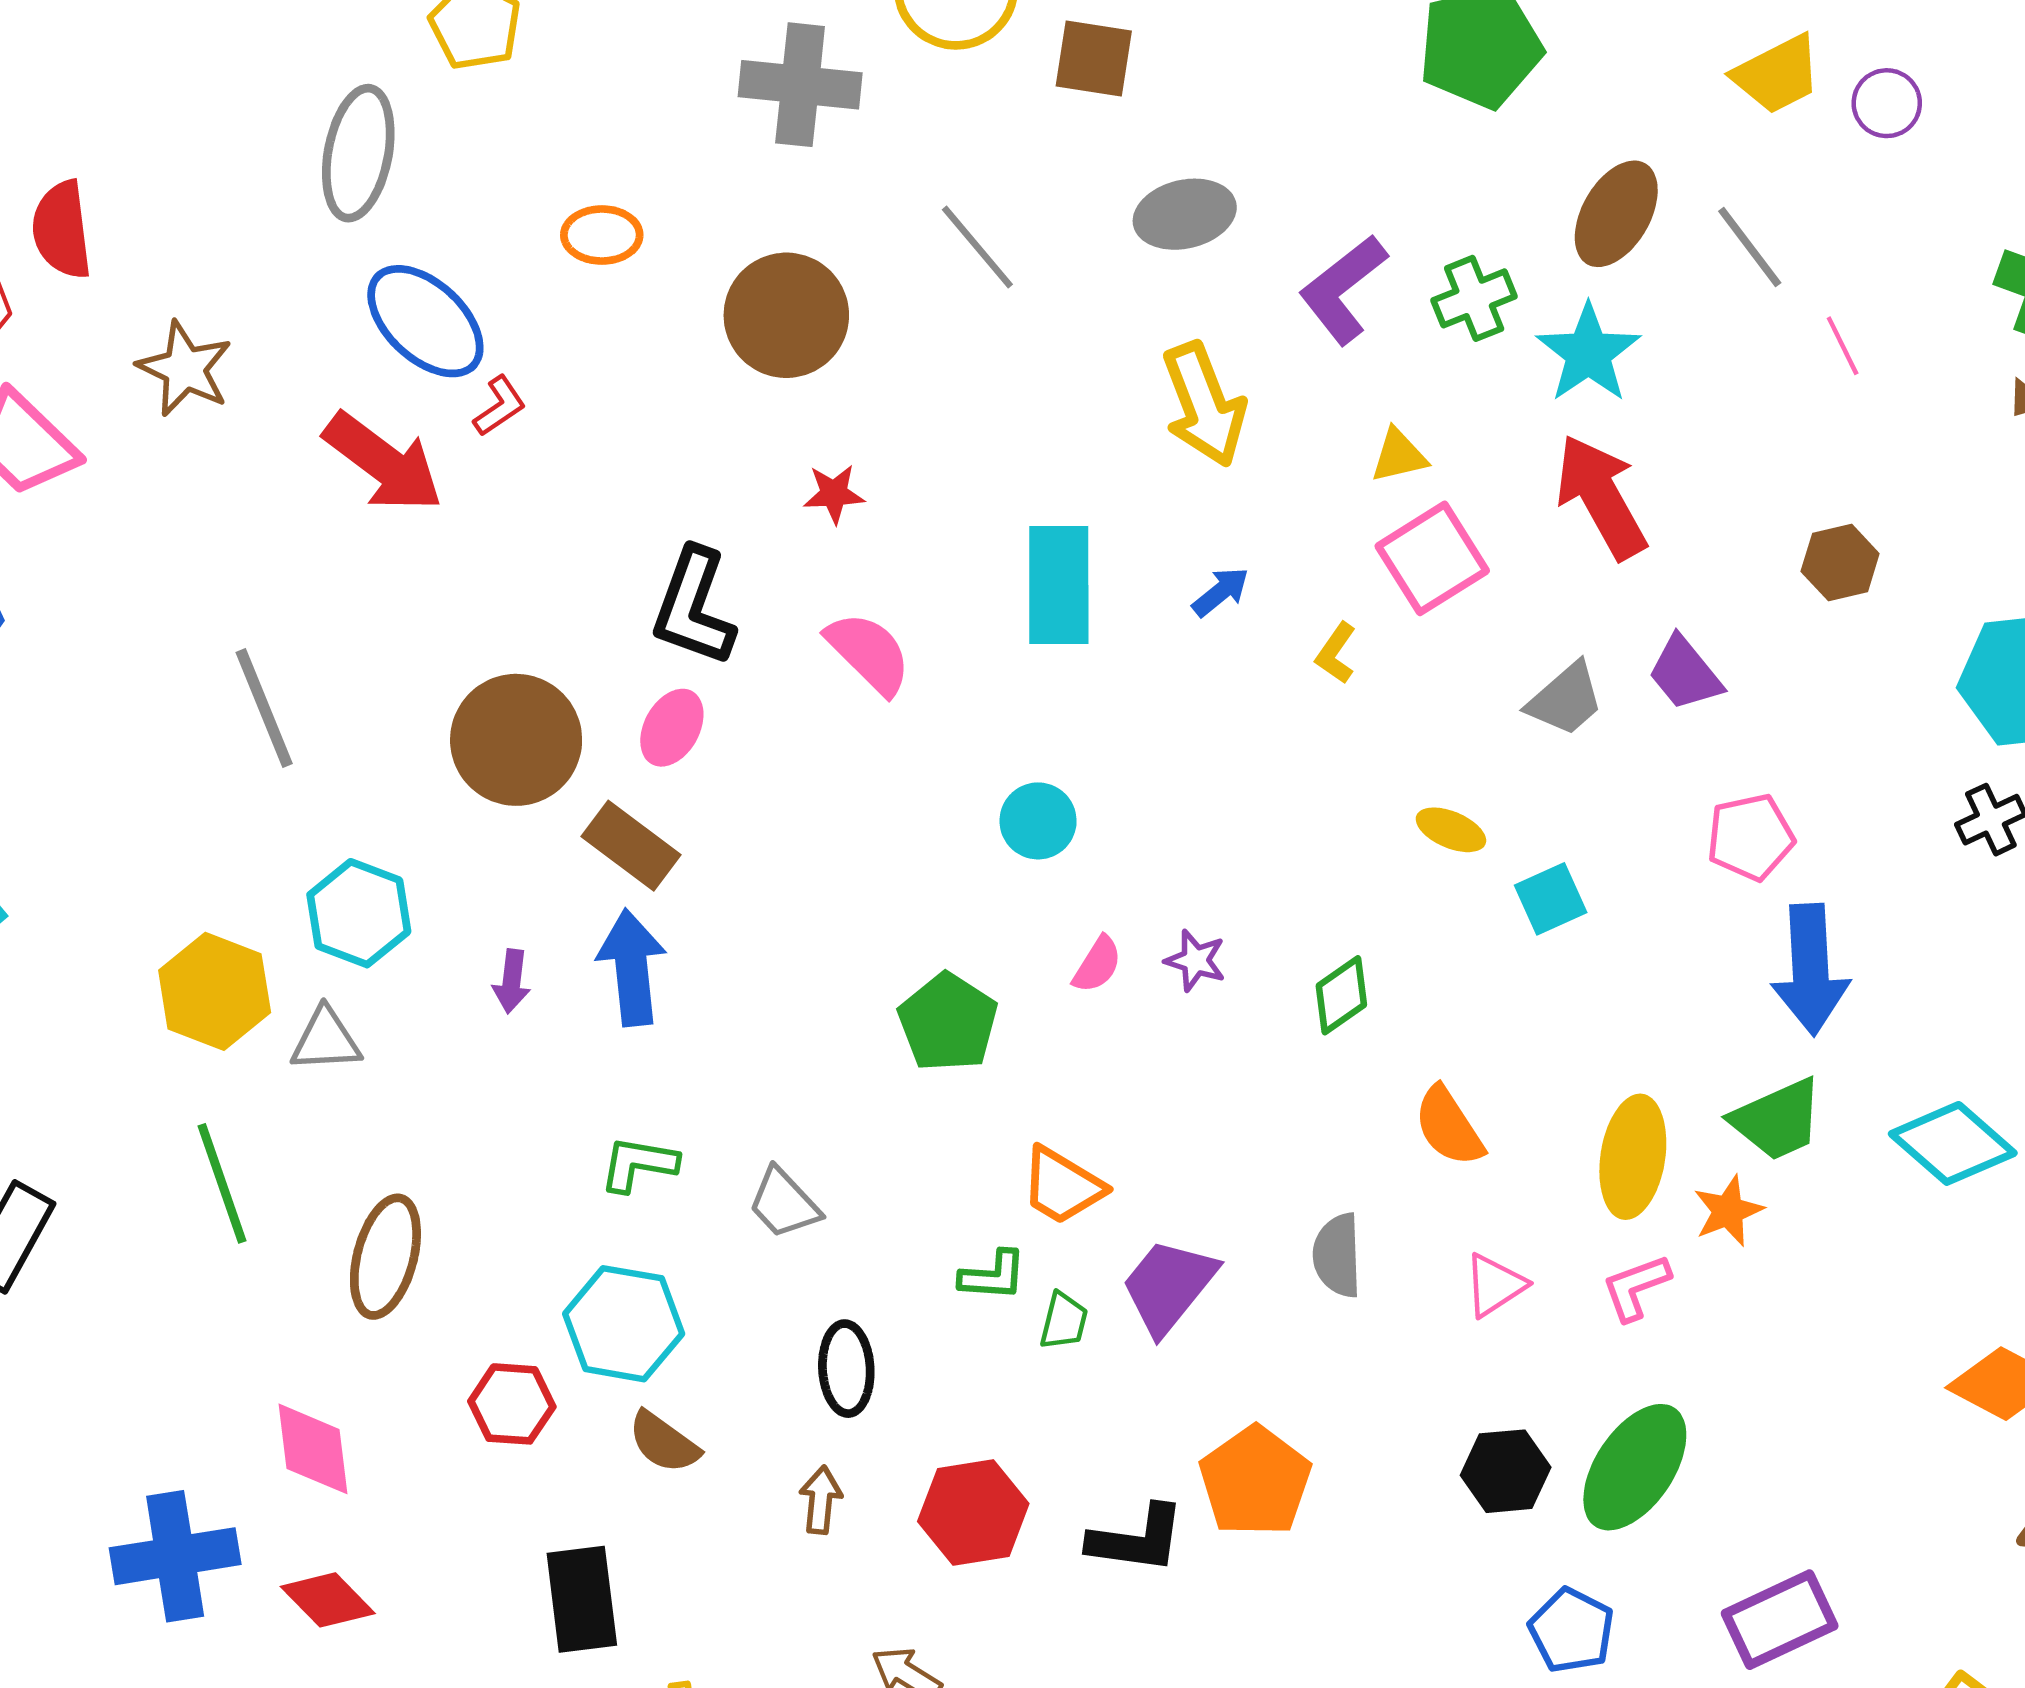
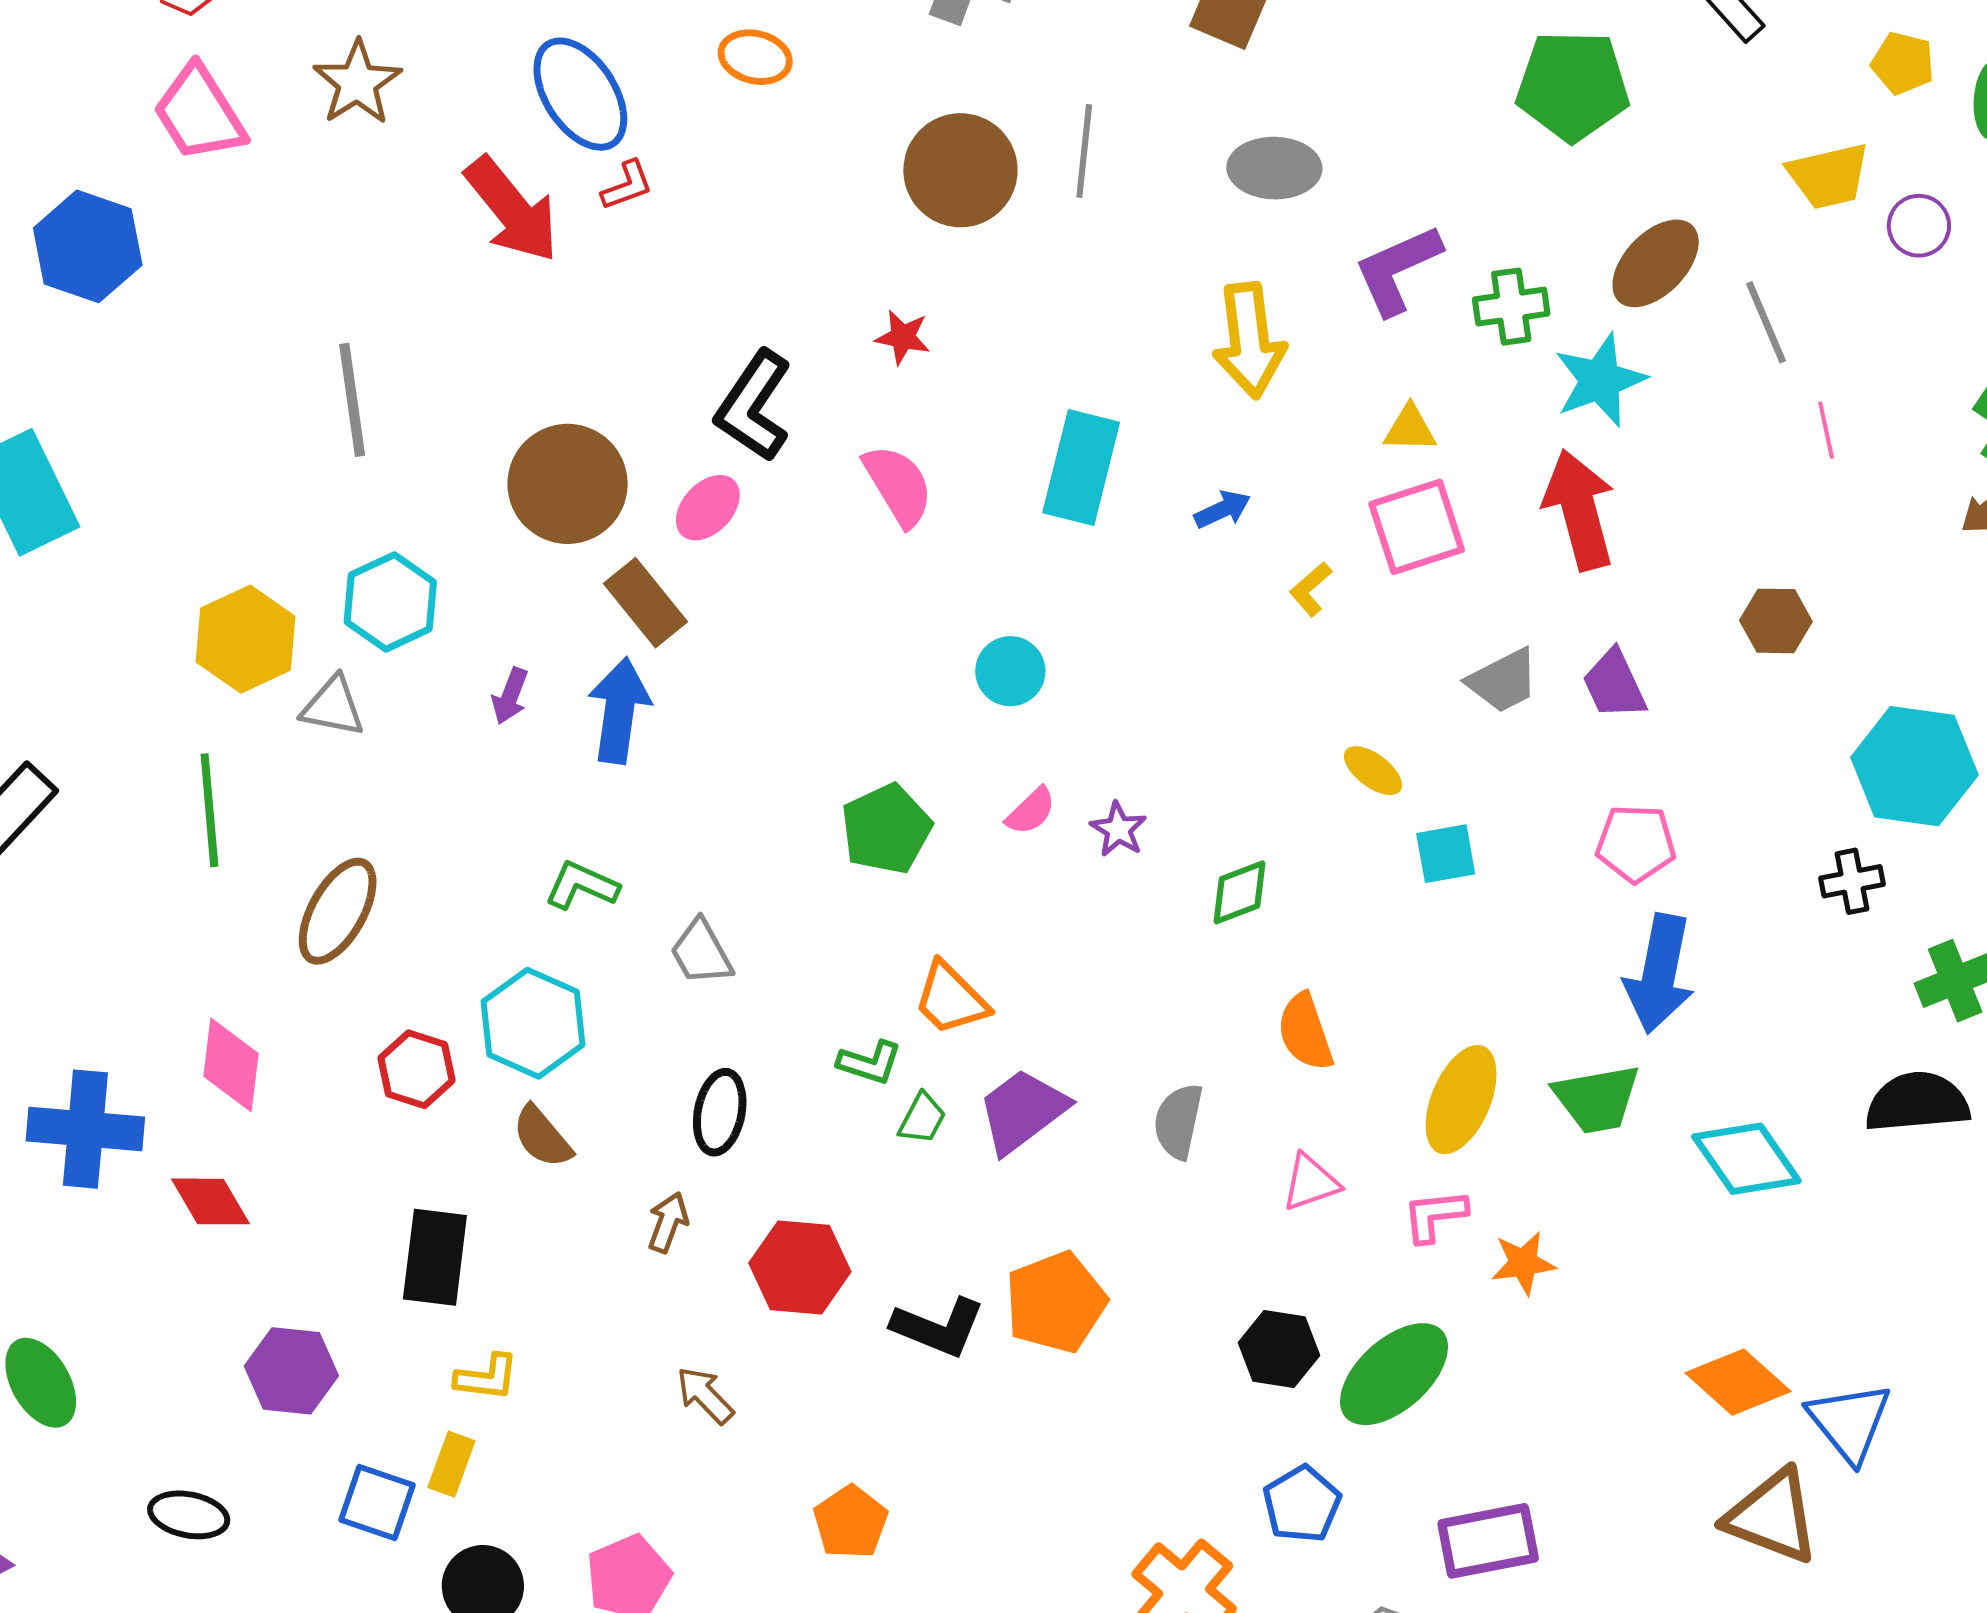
gray line: (977, 247) -> (1084, 151), turned 32
brown circle: (786, 315) -> (960, 170), moved
orange star: (1728, 1211) -> (1523, 1263), moved

